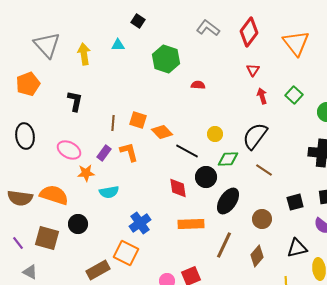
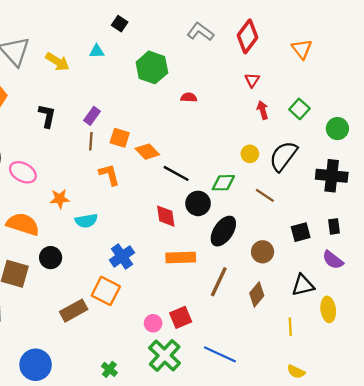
orange triangle: (296, 43) -> (302, 49), size x0.7
yellow arrow: (84, 54) -> (57, 62), turned 130
yellow circle: (215, 134) -> (250, 154), moved
black semicircle: (255, 136) -> (283, 156), moved
pink ellipse: (69, 150) -> (23, 172), moved
purple rectangle: (104, 153) -> (92, 116), moved

